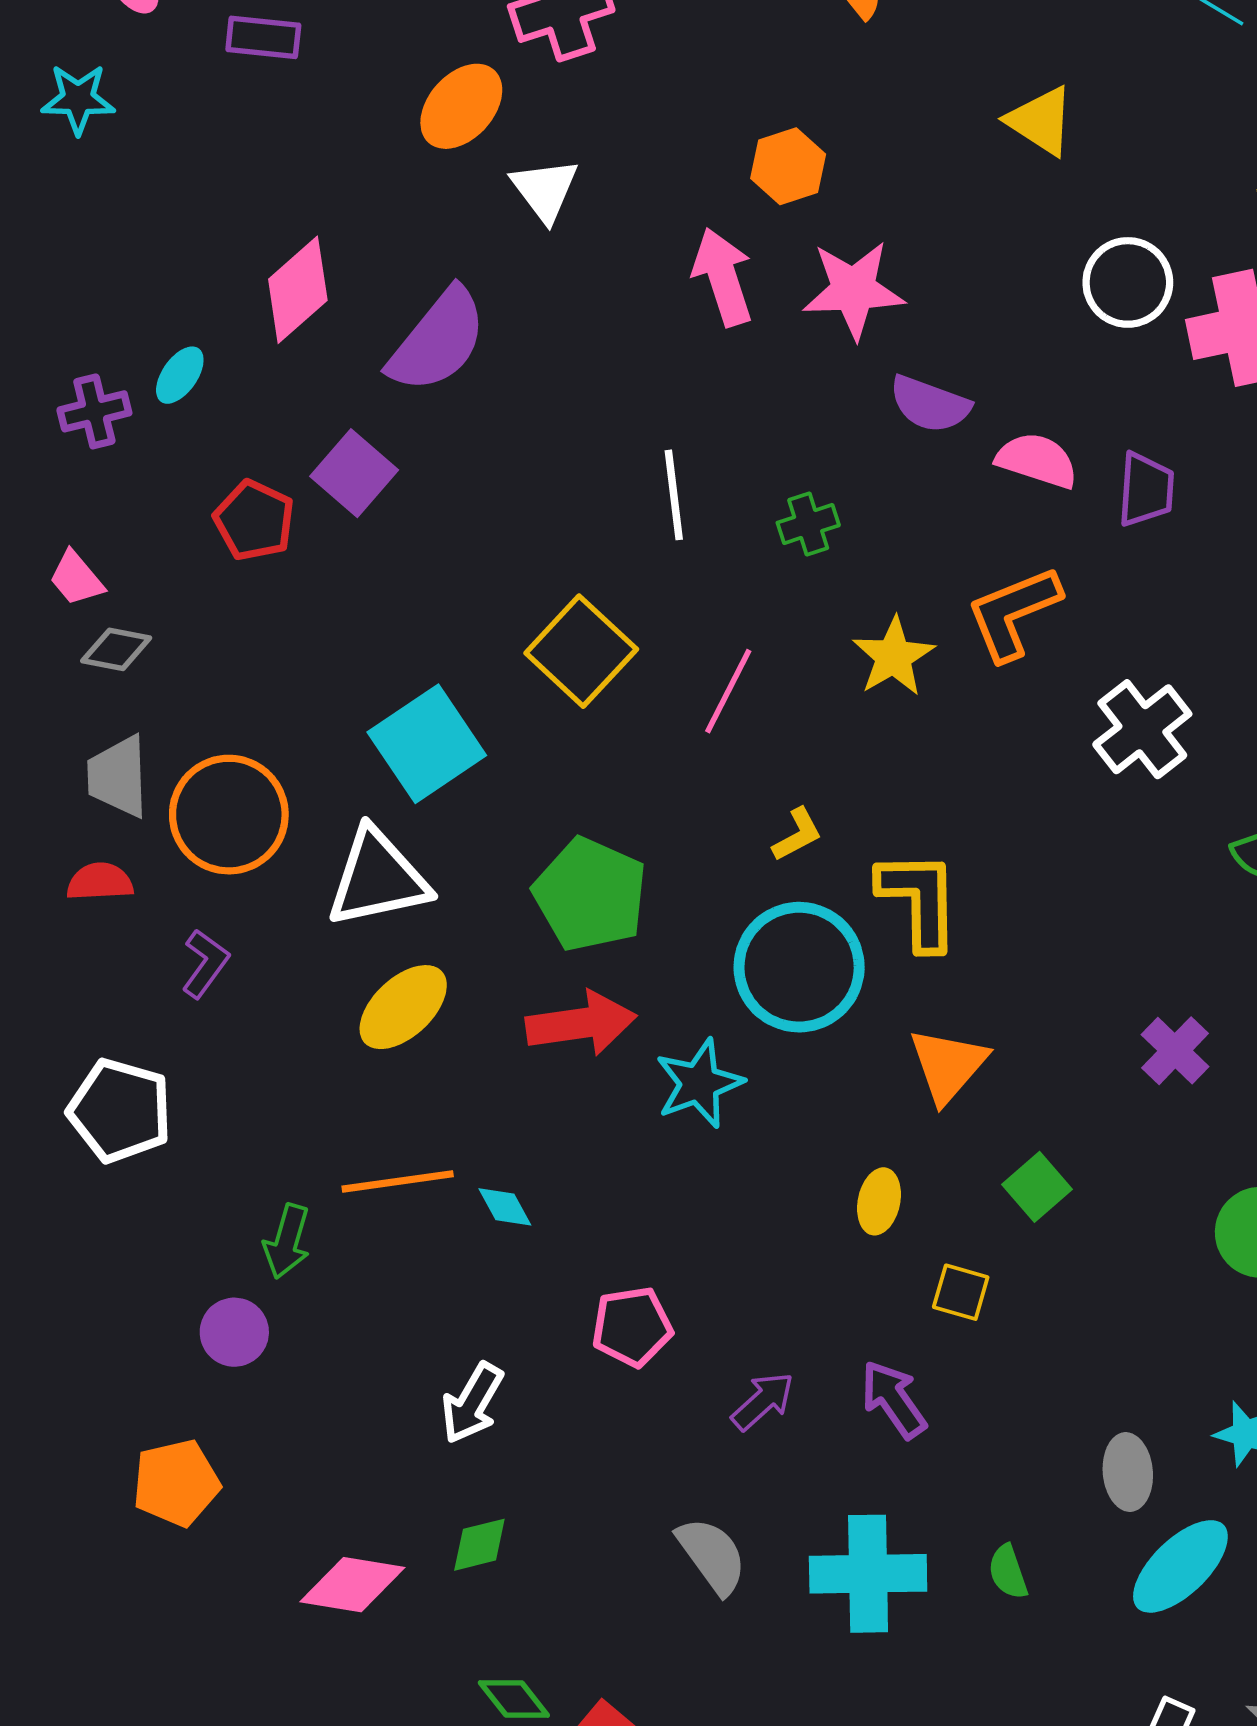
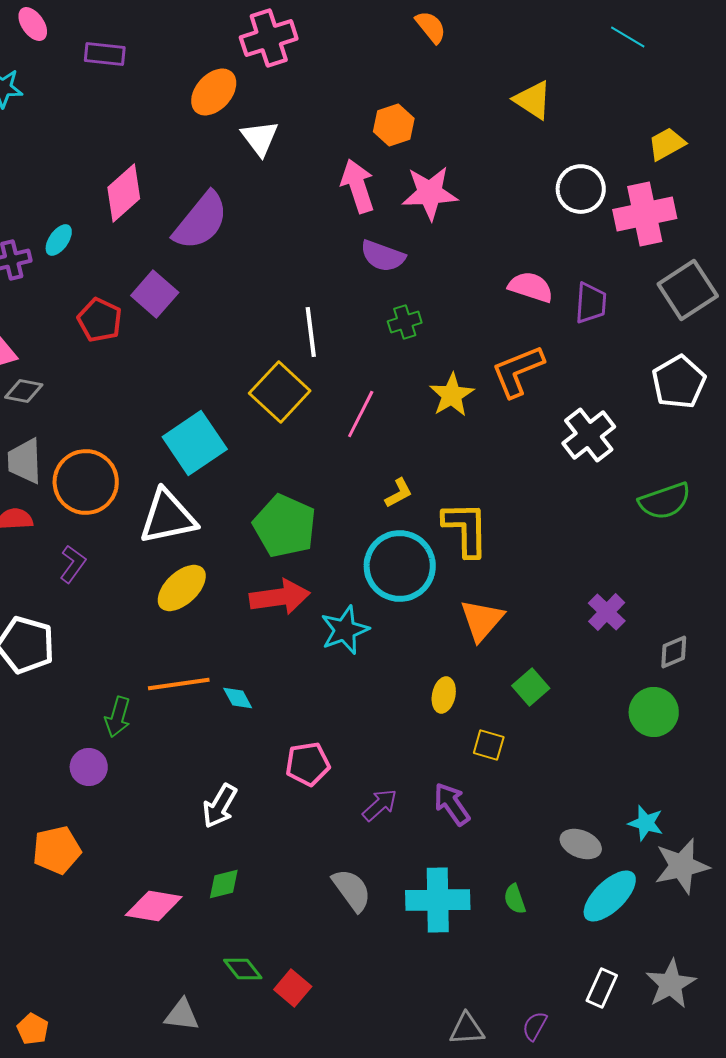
purple semicircle: (930, 404) -> (383, 256), moved
white line: (674, 495) -> (311, 332), moved
gray ellipse: (1128, 1472) -> (581, 844), turned -63

